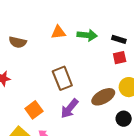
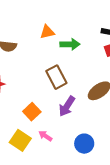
green arrow: (87, 35) -> (70, 44), moved

